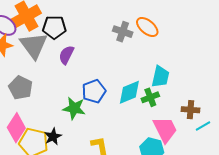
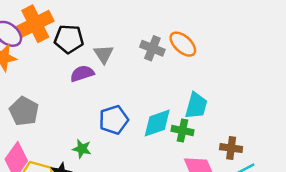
gray triangle: (34, 45) -> (104, 54), moved, size x0.6
purple semicircle: (66, 55) -> (82, 74), turned 42
green cross: (150, 97) -> (183, 130), turned 30
green star: (74, 108) -> (82, 149), moved, size x0.7

